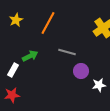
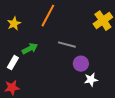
yellow star: (16, 20) -> (14, 24), moved
white star: (99, 85) -> (91, 80), moved

